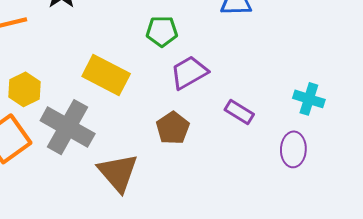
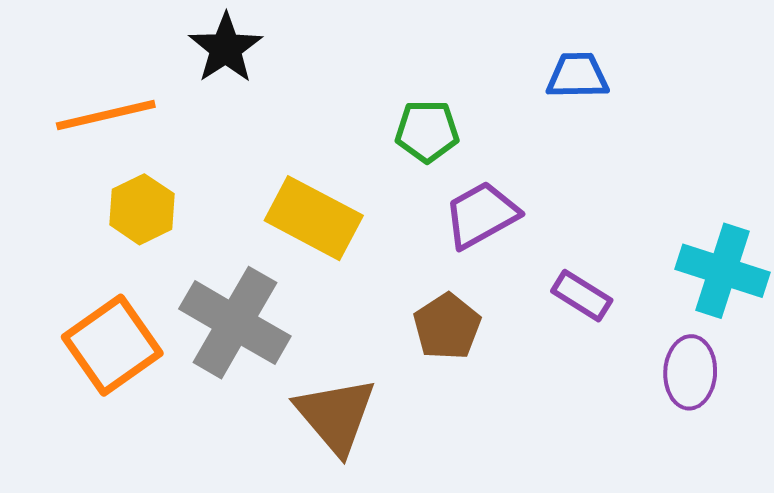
yellow hexagon: (24, 89) -> (142, 209), moved
cyan cross: (309, 99) -> (723, 271), size x1.4

